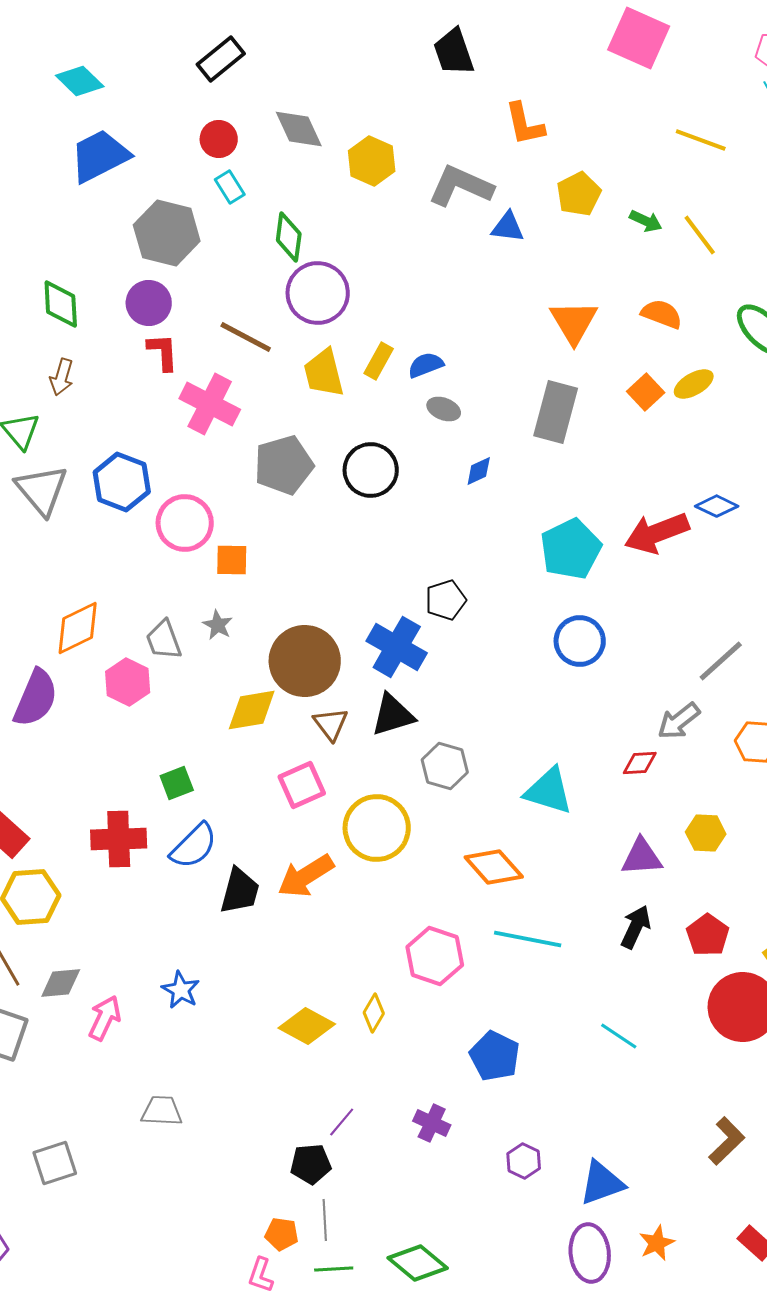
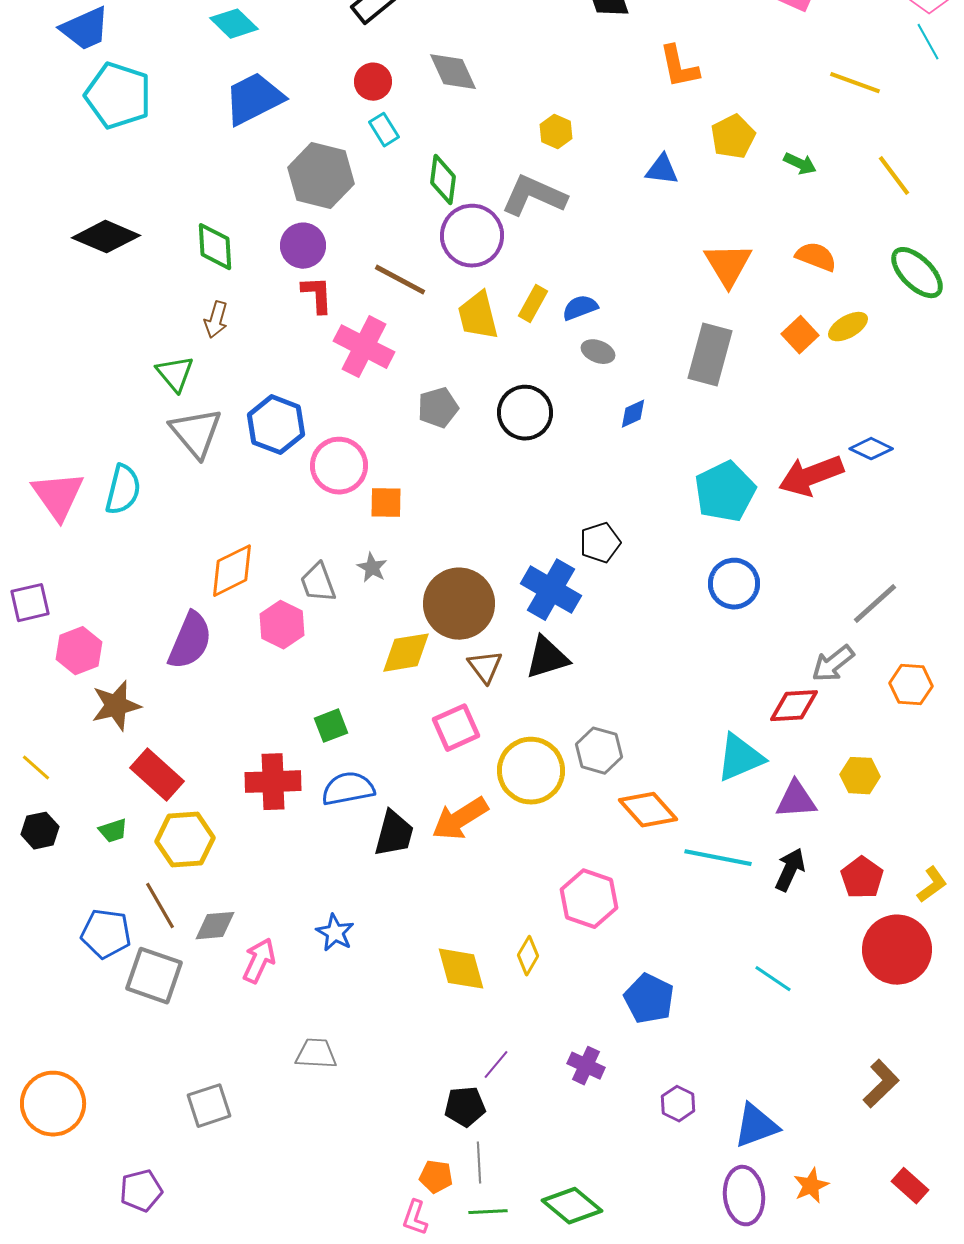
yellow hexagon: (372, 161) -> (556, 132), moved, size x0.7
gray L-shape: (461, 186) -> (534, 196), moved
yellow line: (700, 235) -> (894, 176), moved
gray pentagon: (284, 465) -> (438, 408), size x0.7
red diamond: (640, 763) -> (794, 706), size x1.4
gray hexagon: (445, 766) -> (599, 751), moved
cyan triangle: (549, 791) -> (740, 758), moved, turned -40
blue semicircle: (194, 846) -> (348, 789), turned -146
cyan line: (528, 939) -> (718, 858), moved
yellow diamond: (307, 1026) -> (461, 969), turned 46

